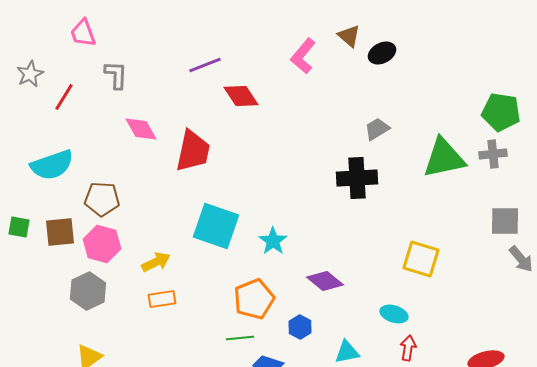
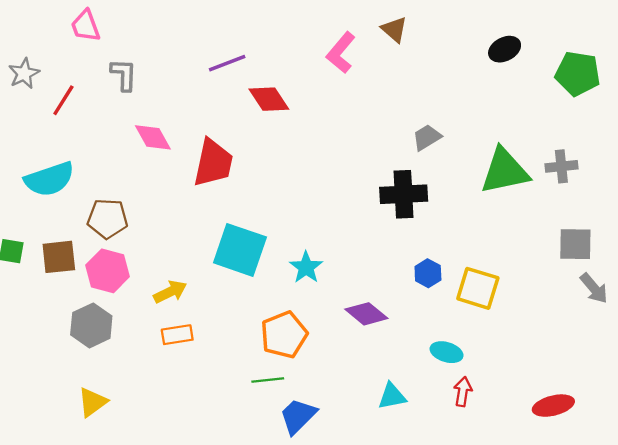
black ellipse: (382, 53) -> (505, 49), moved
green pentagon: (501, 112) -> (578, 74), moved
blue hexagon: (300, 327) -> (428, 273), moved

